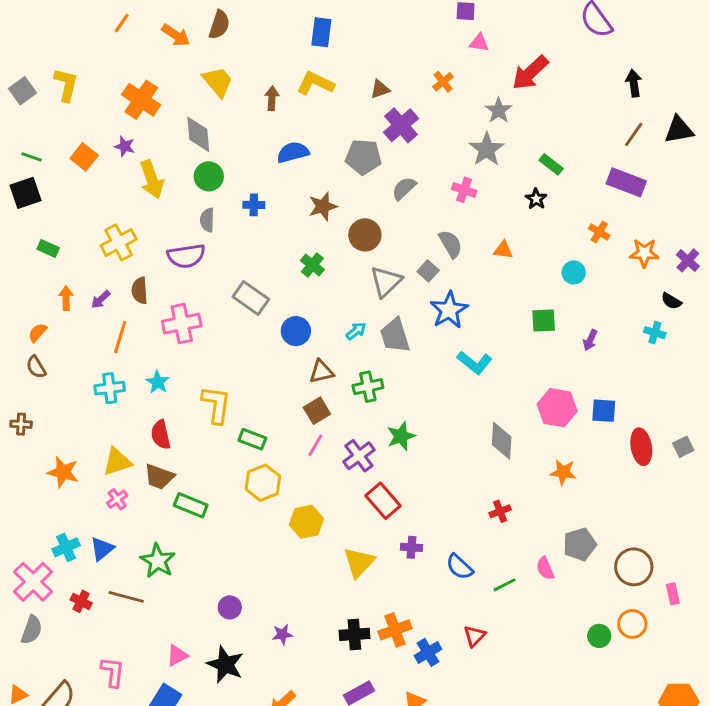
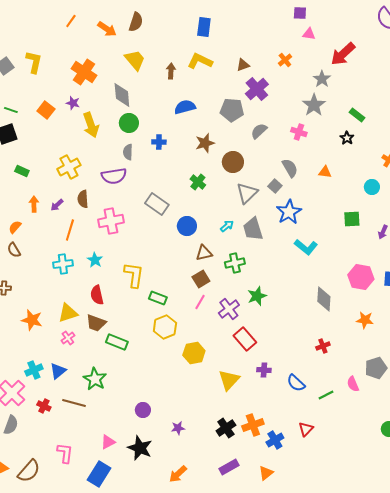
black cross: (354, 634) -> (226, 428), turned -30

